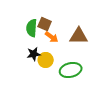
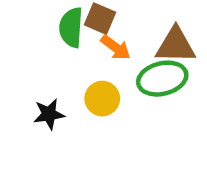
black star: (34, 54) -> (49, 114), moved
green ellipse: (71, 70) -> (162, 79), moved

